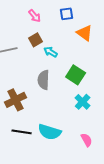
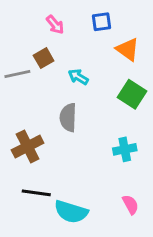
brown square: (36, 40) -> (44, 58), moved
green square: (76, 75) -> (132, 94), moved
cyan cross: (83, 102) -> (125, 149), turned 35
cyan semicircle: (50, 132) -> (71, 212), moved

